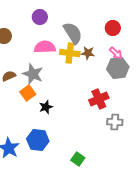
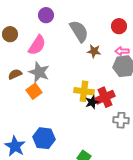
pink semicircle: (45, 47) -> (37, 45), moved, turned 125
yellow cross: (70, 53) -> (84, 91), moved
pink arrow: (116, 53) -> (122, 51), turned 136
black star: (46, 107) -> (92, 102), moved

